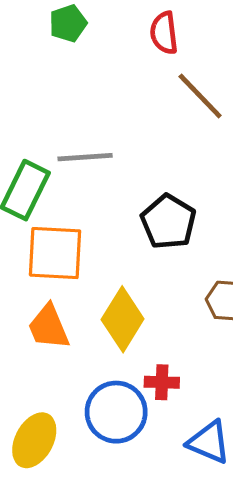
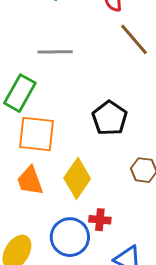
gray line: (85, 157) -> (55, 52), moved

